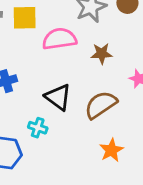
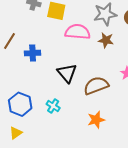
brown star: (102, 54) -> (106, 40), moved
cyan cross: (38, 128) -> (53, 106), moved

